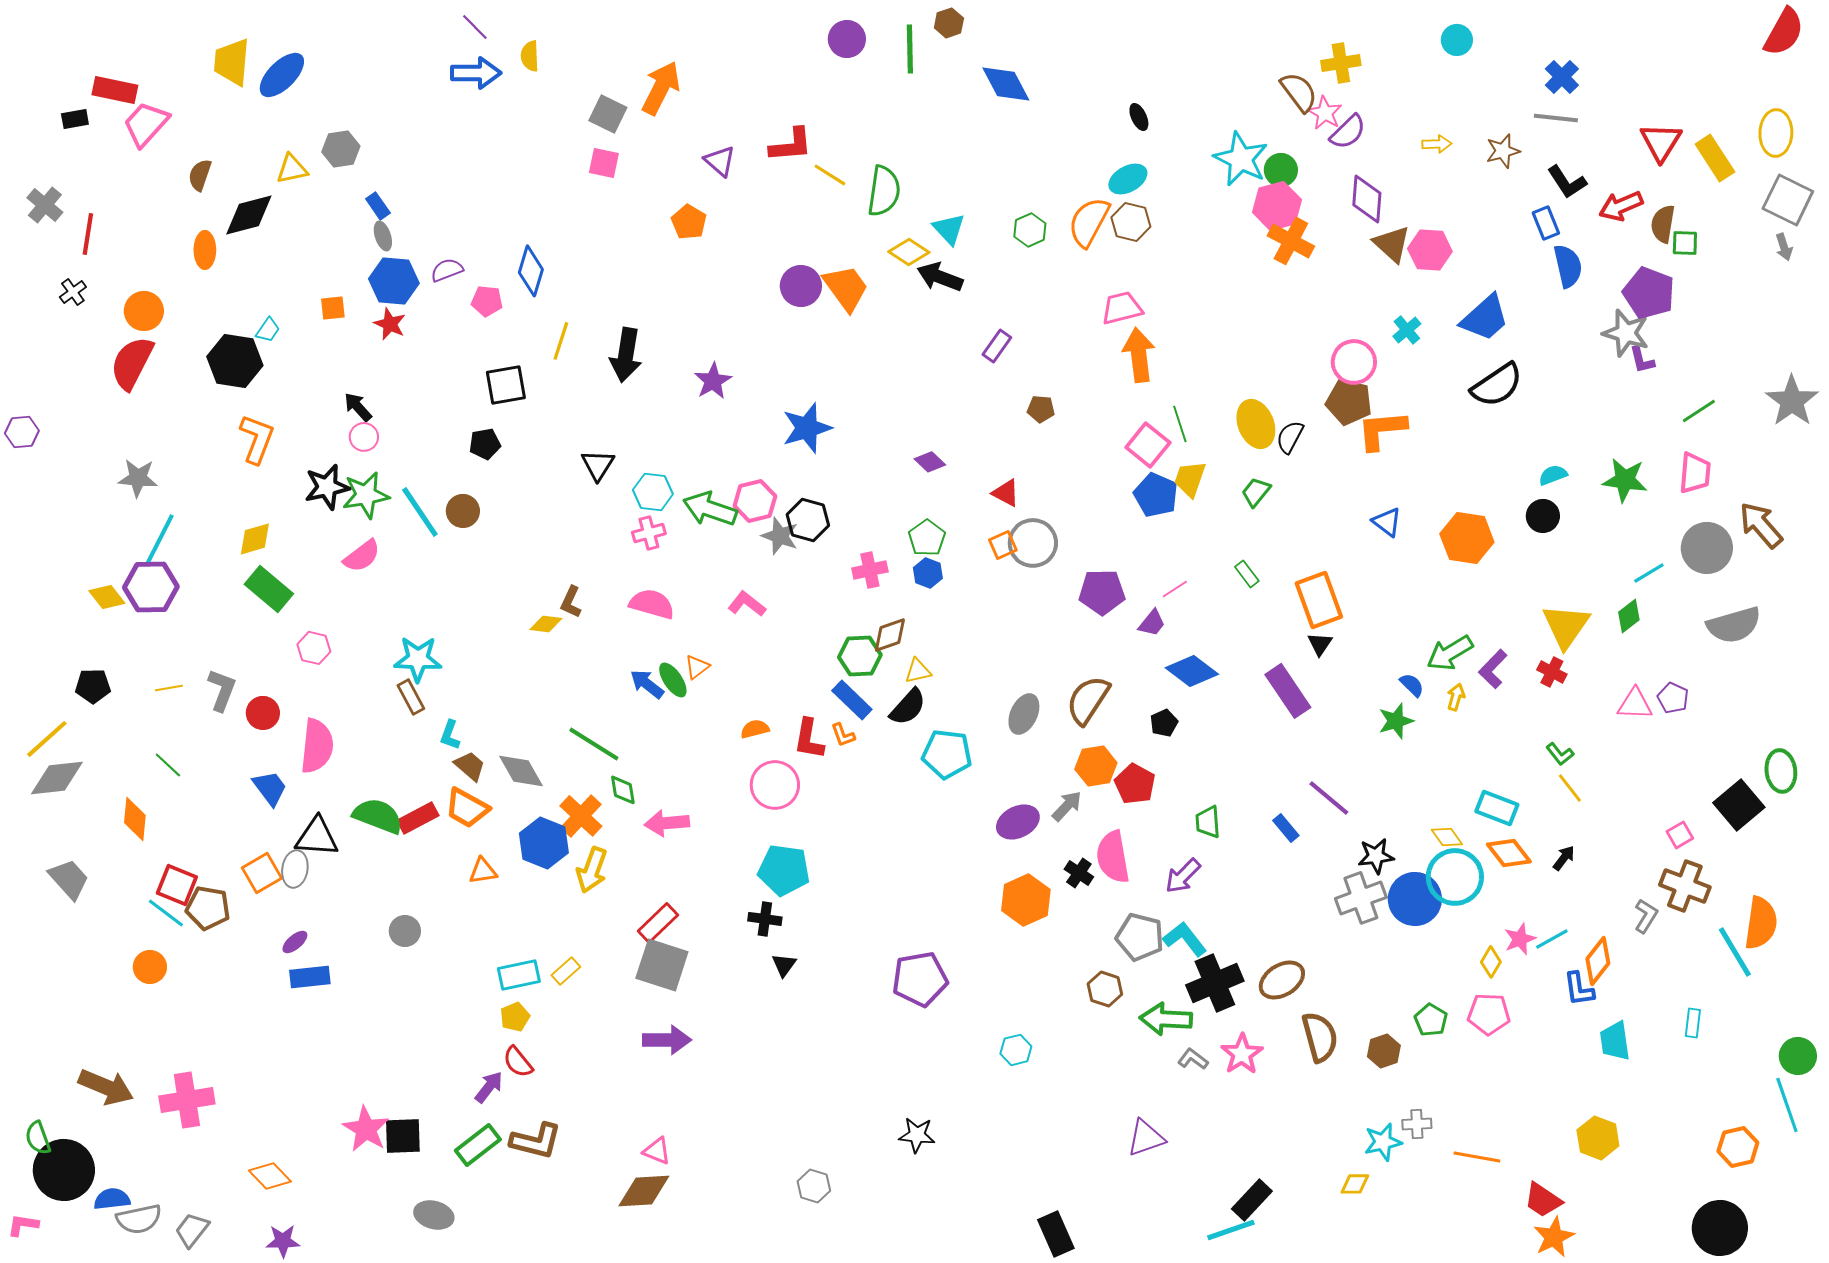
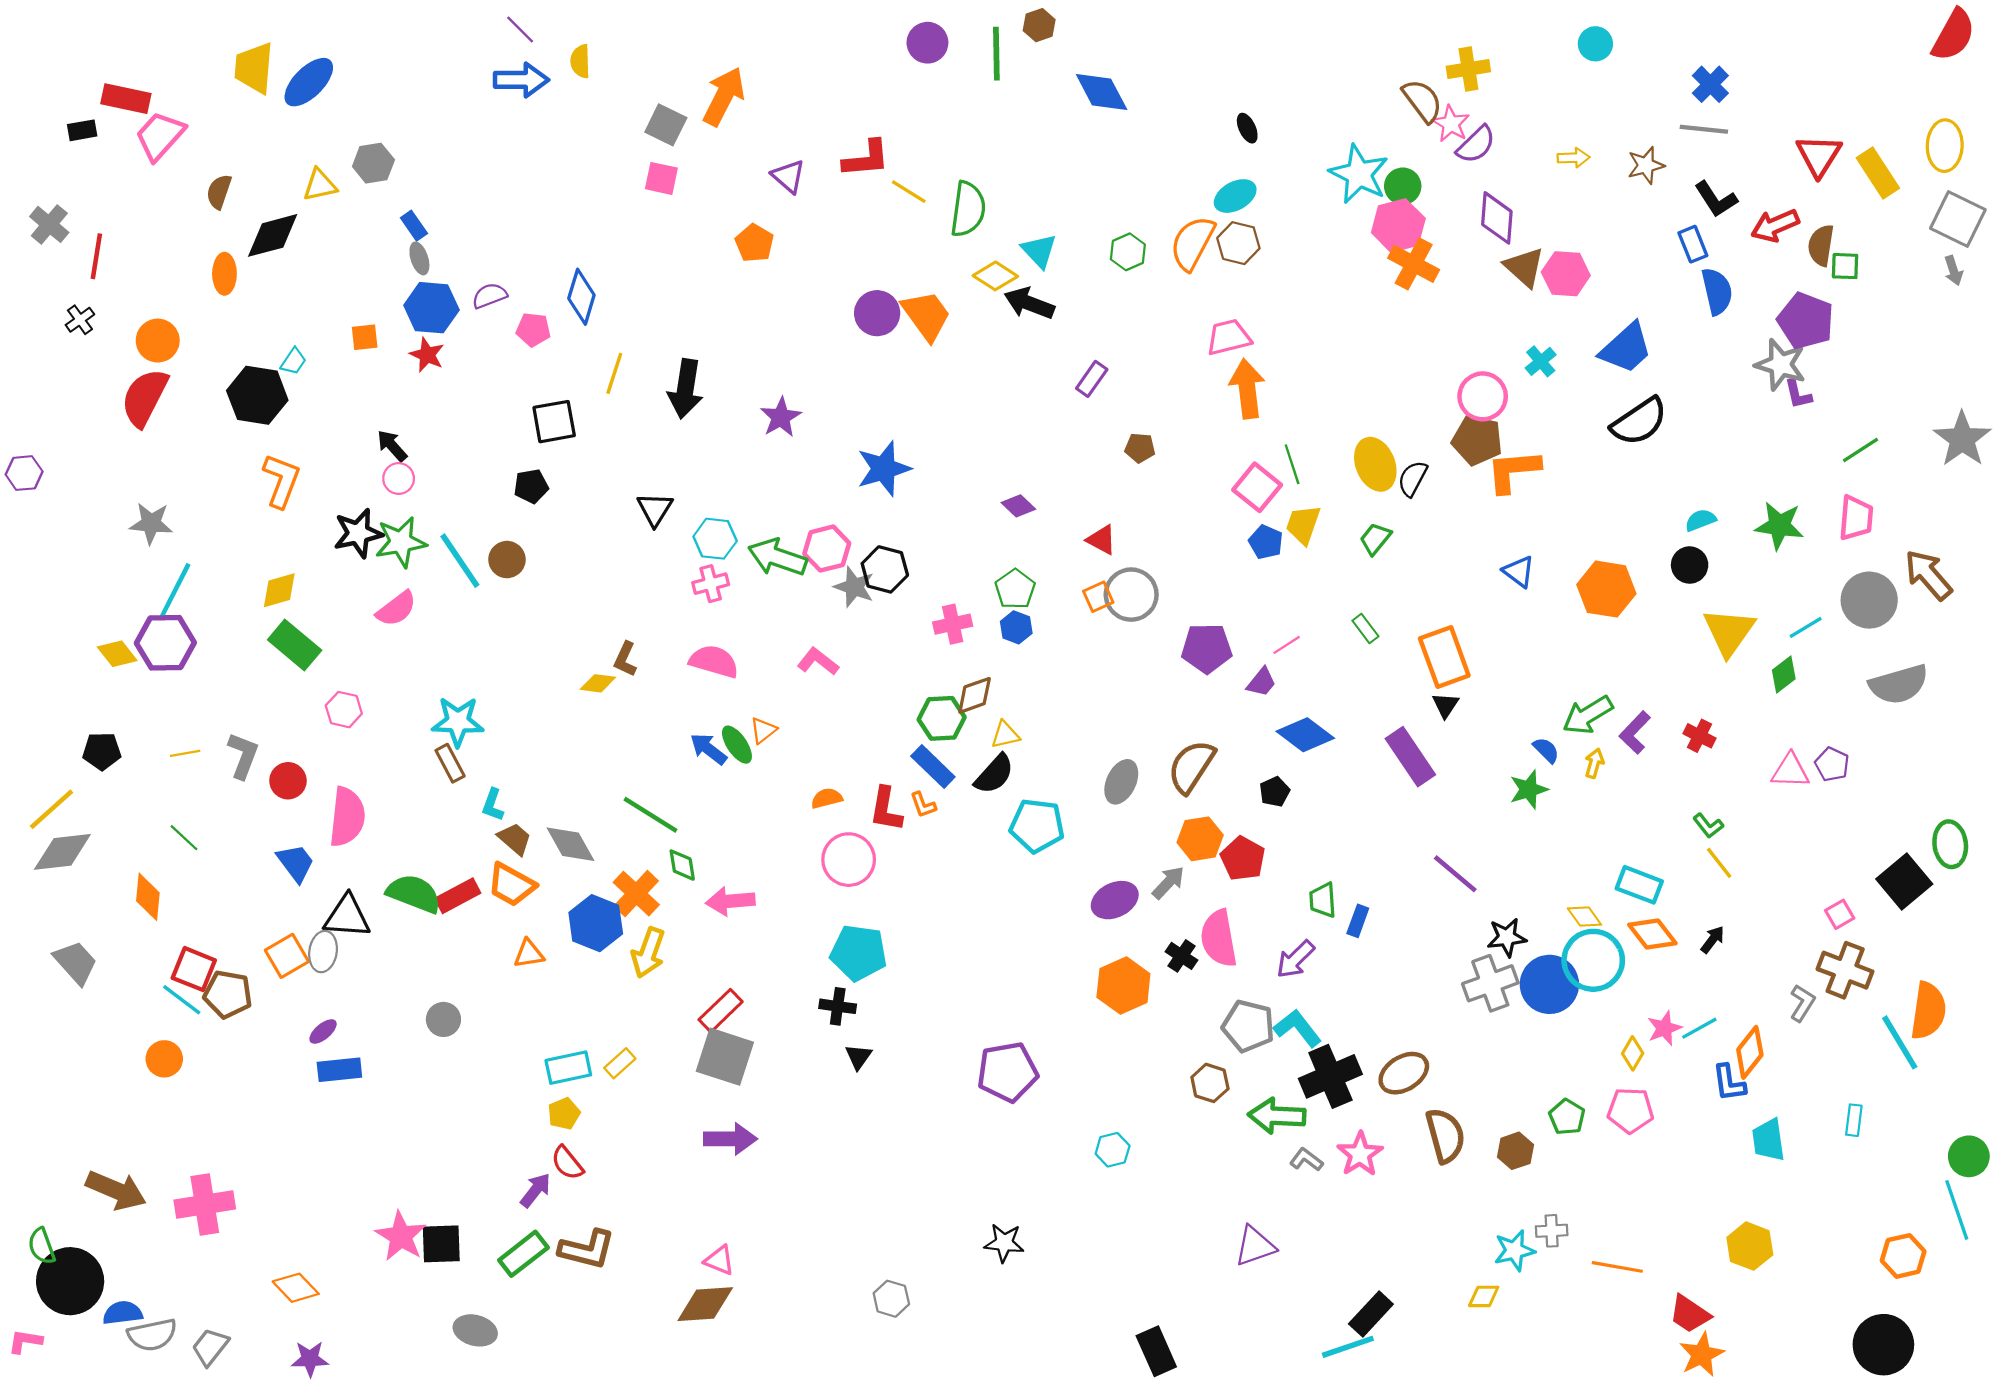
blue pentagon: (1156, 495) -> (1266, 542), size x0.7
yellow triangle: (1566, 626) -> (1729, 632), moved
blue rectangle: (1286, 828) -> (1358, 921), moved, turned 60

